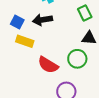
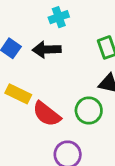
yellow rectangle: (25, 41) -> (18, 94), moved

